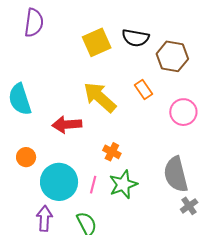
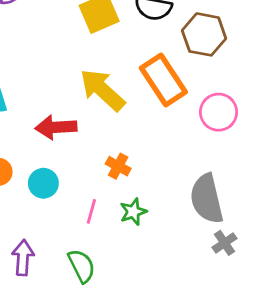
orange rectangle: (144, 90) -> (163, 80), size x1.8
cyan circle: (59, 182) -> (43, 183), moved, size x0.6
green star: (123, 184) -> (133, 212), size x0.7

